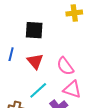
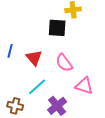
black square: (34, 30) -> (57, 28), moved
pink triangle: (72, 89) -> (84, 86), moved

